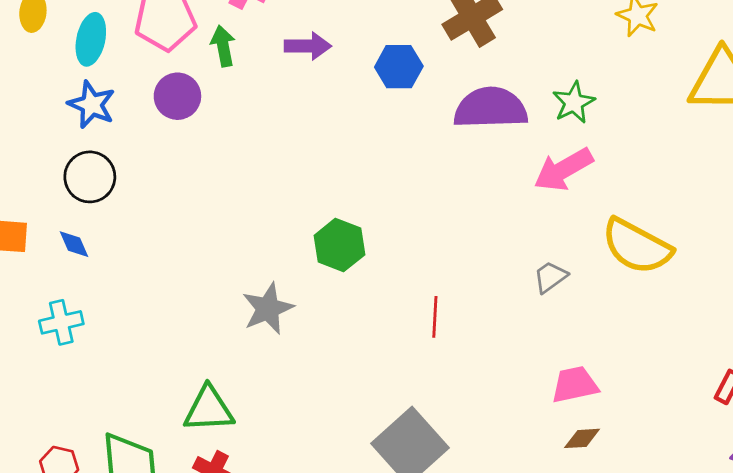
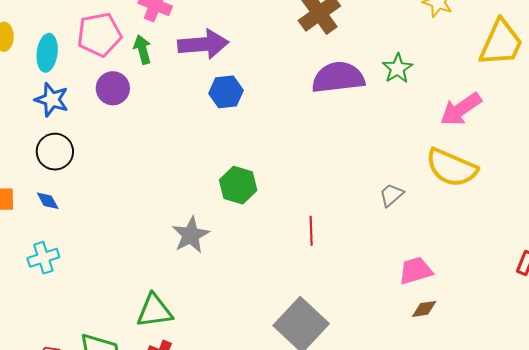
purple arrow: (308, 46) -> (203, 44), size x1.5
blue hexagon: (399, 67) -> (226, 92), moved
pink arrow: (563, 170) -> (461, 109), moved

